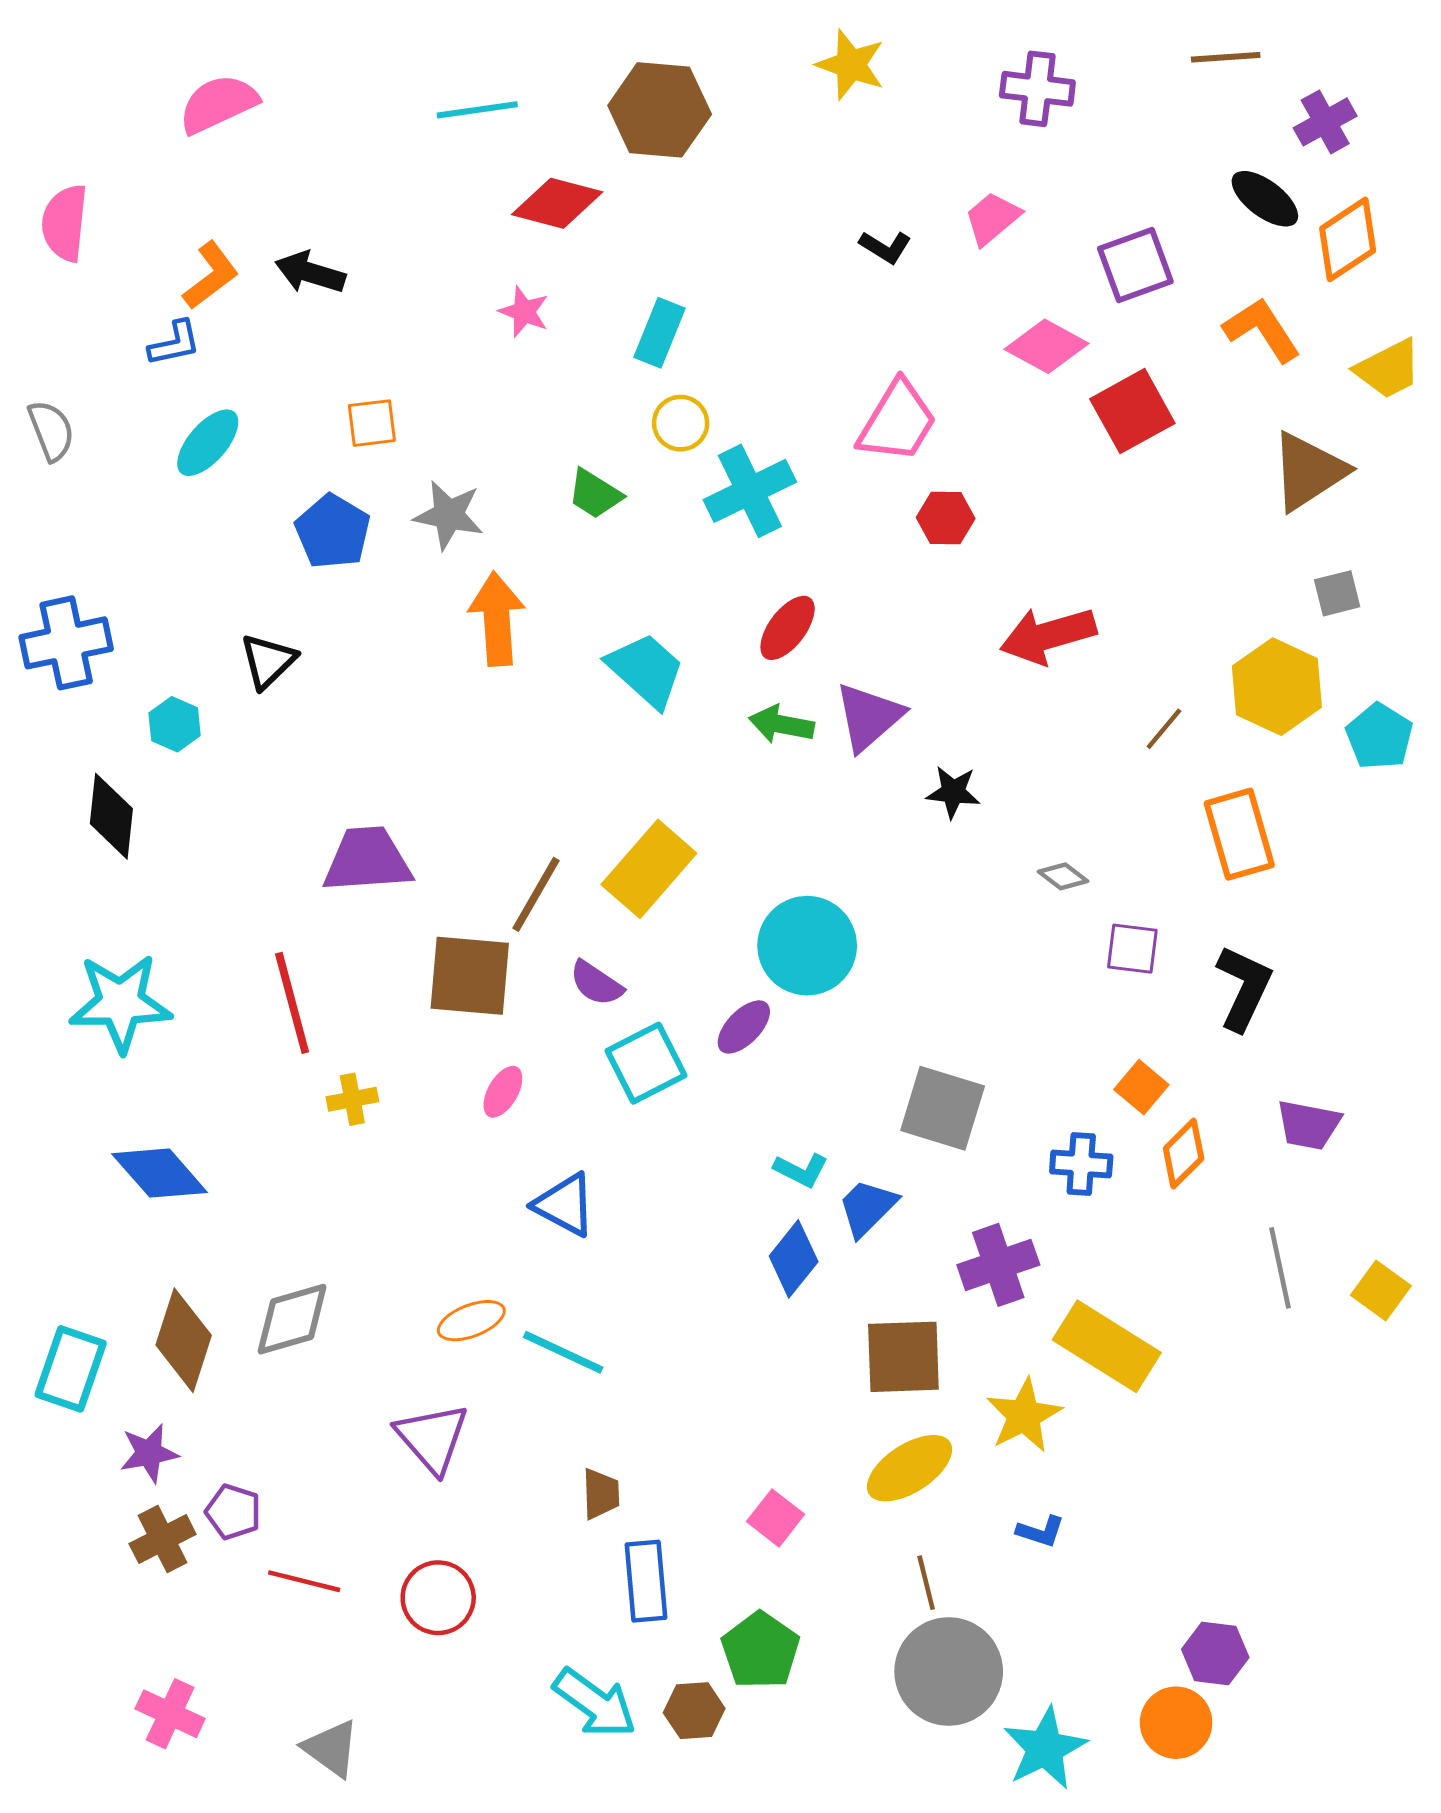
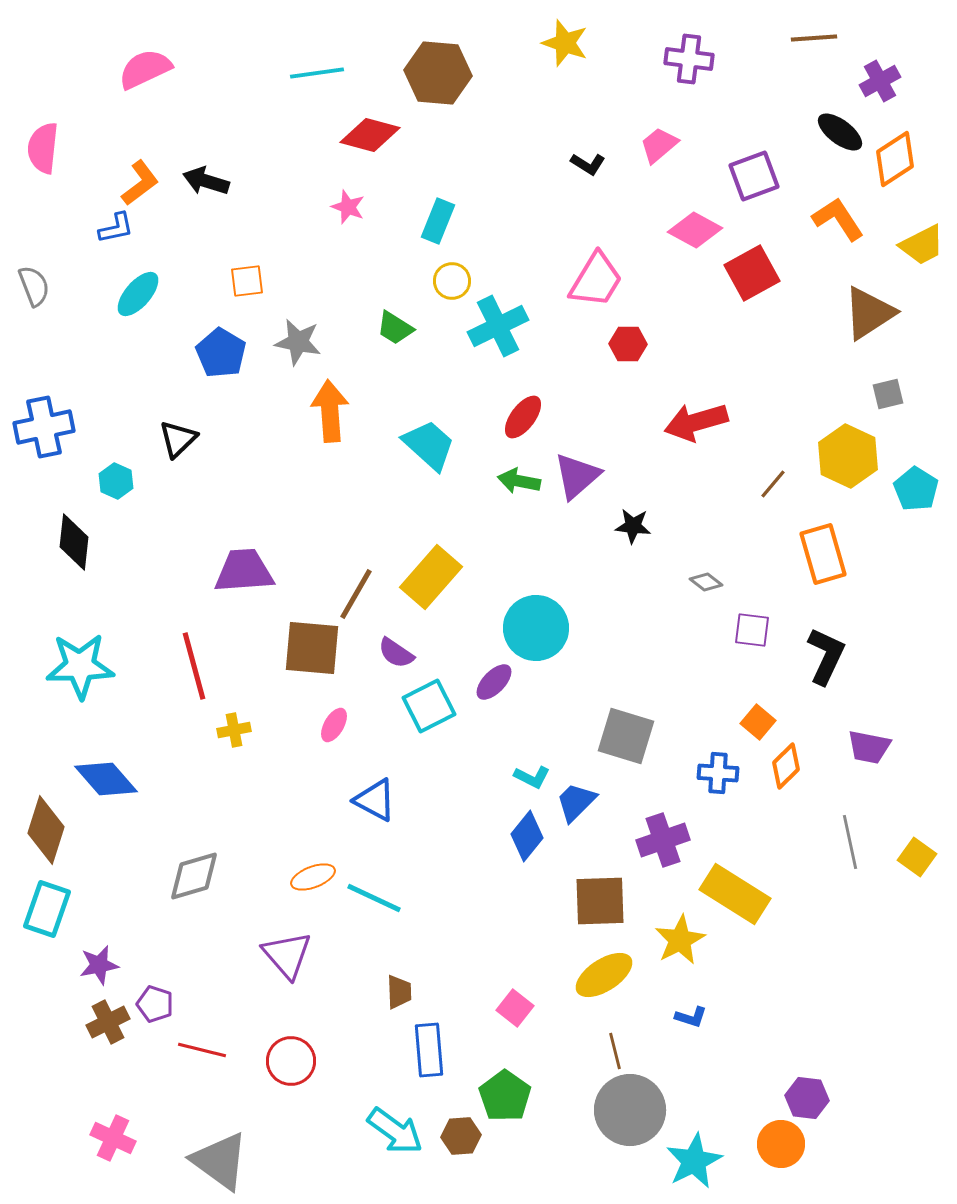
brown diamond: (184, 1340) -> (46, 830), moved
gray triangle: (331, 1748) -> (220, 1161), size x1.5

